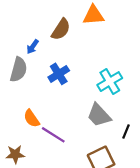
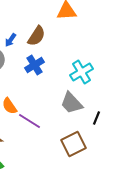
brown semicircle: (61, 29) -> (37, 36), moved

